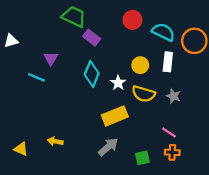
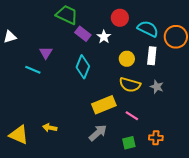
white star: (118, 83) -> (104, 37), moved
pink line: (169, 132) -> (132, 116), moved
yellow triangle: (21, 149) -> (19, 135), size x1.5

